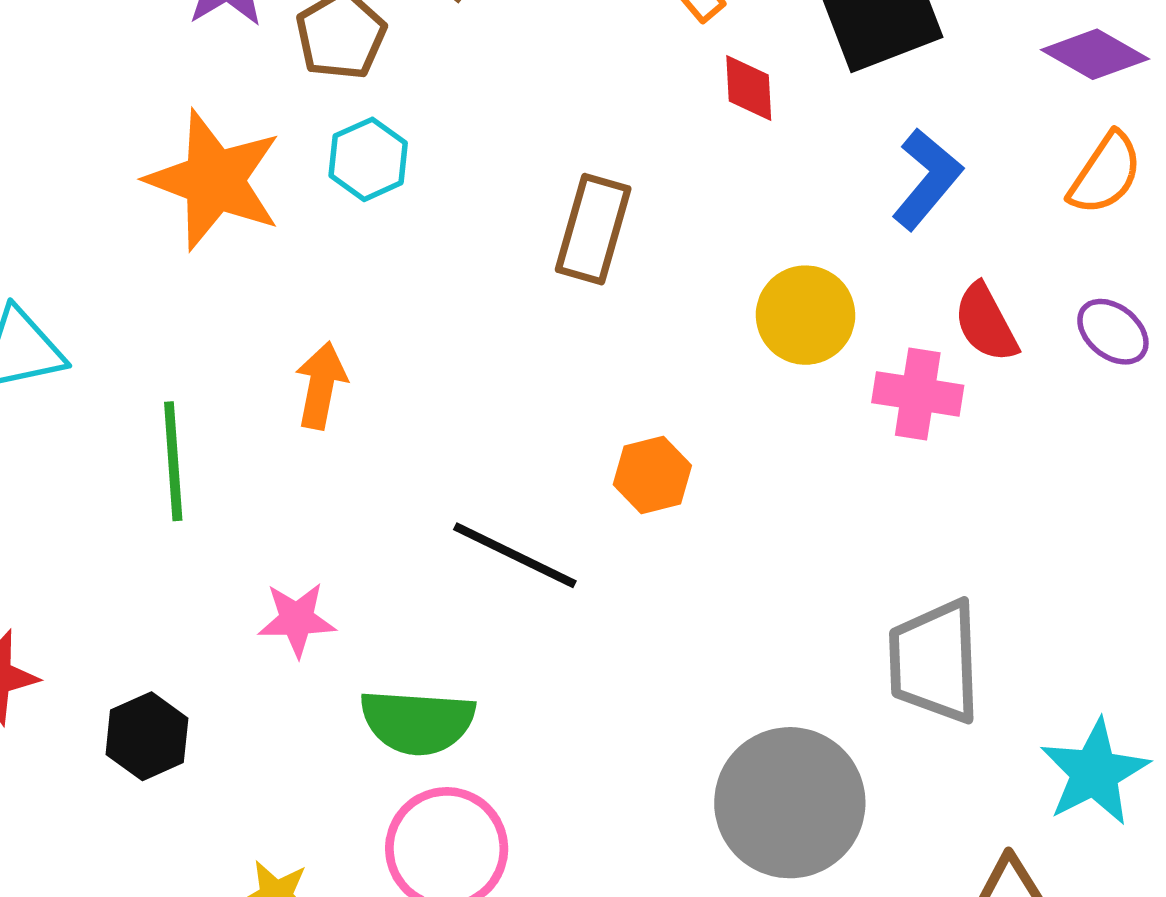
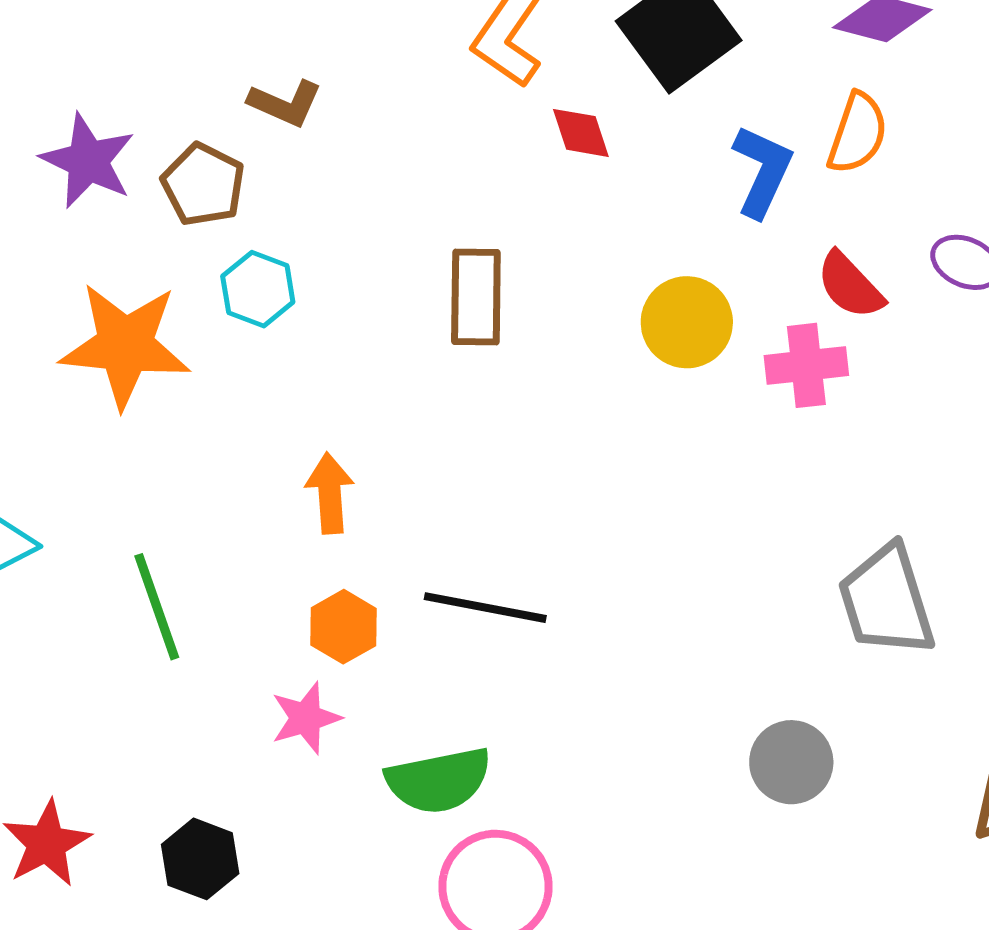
orange semicircle: (1105, 174) -> (857, 133), moved
orange arrow: (321, 385) -> (330, 493), moved
orange hexagon: (652, 475) -> (344, 627), moved
gray circle: (790, 803) -> (791, 762), size x0.6

